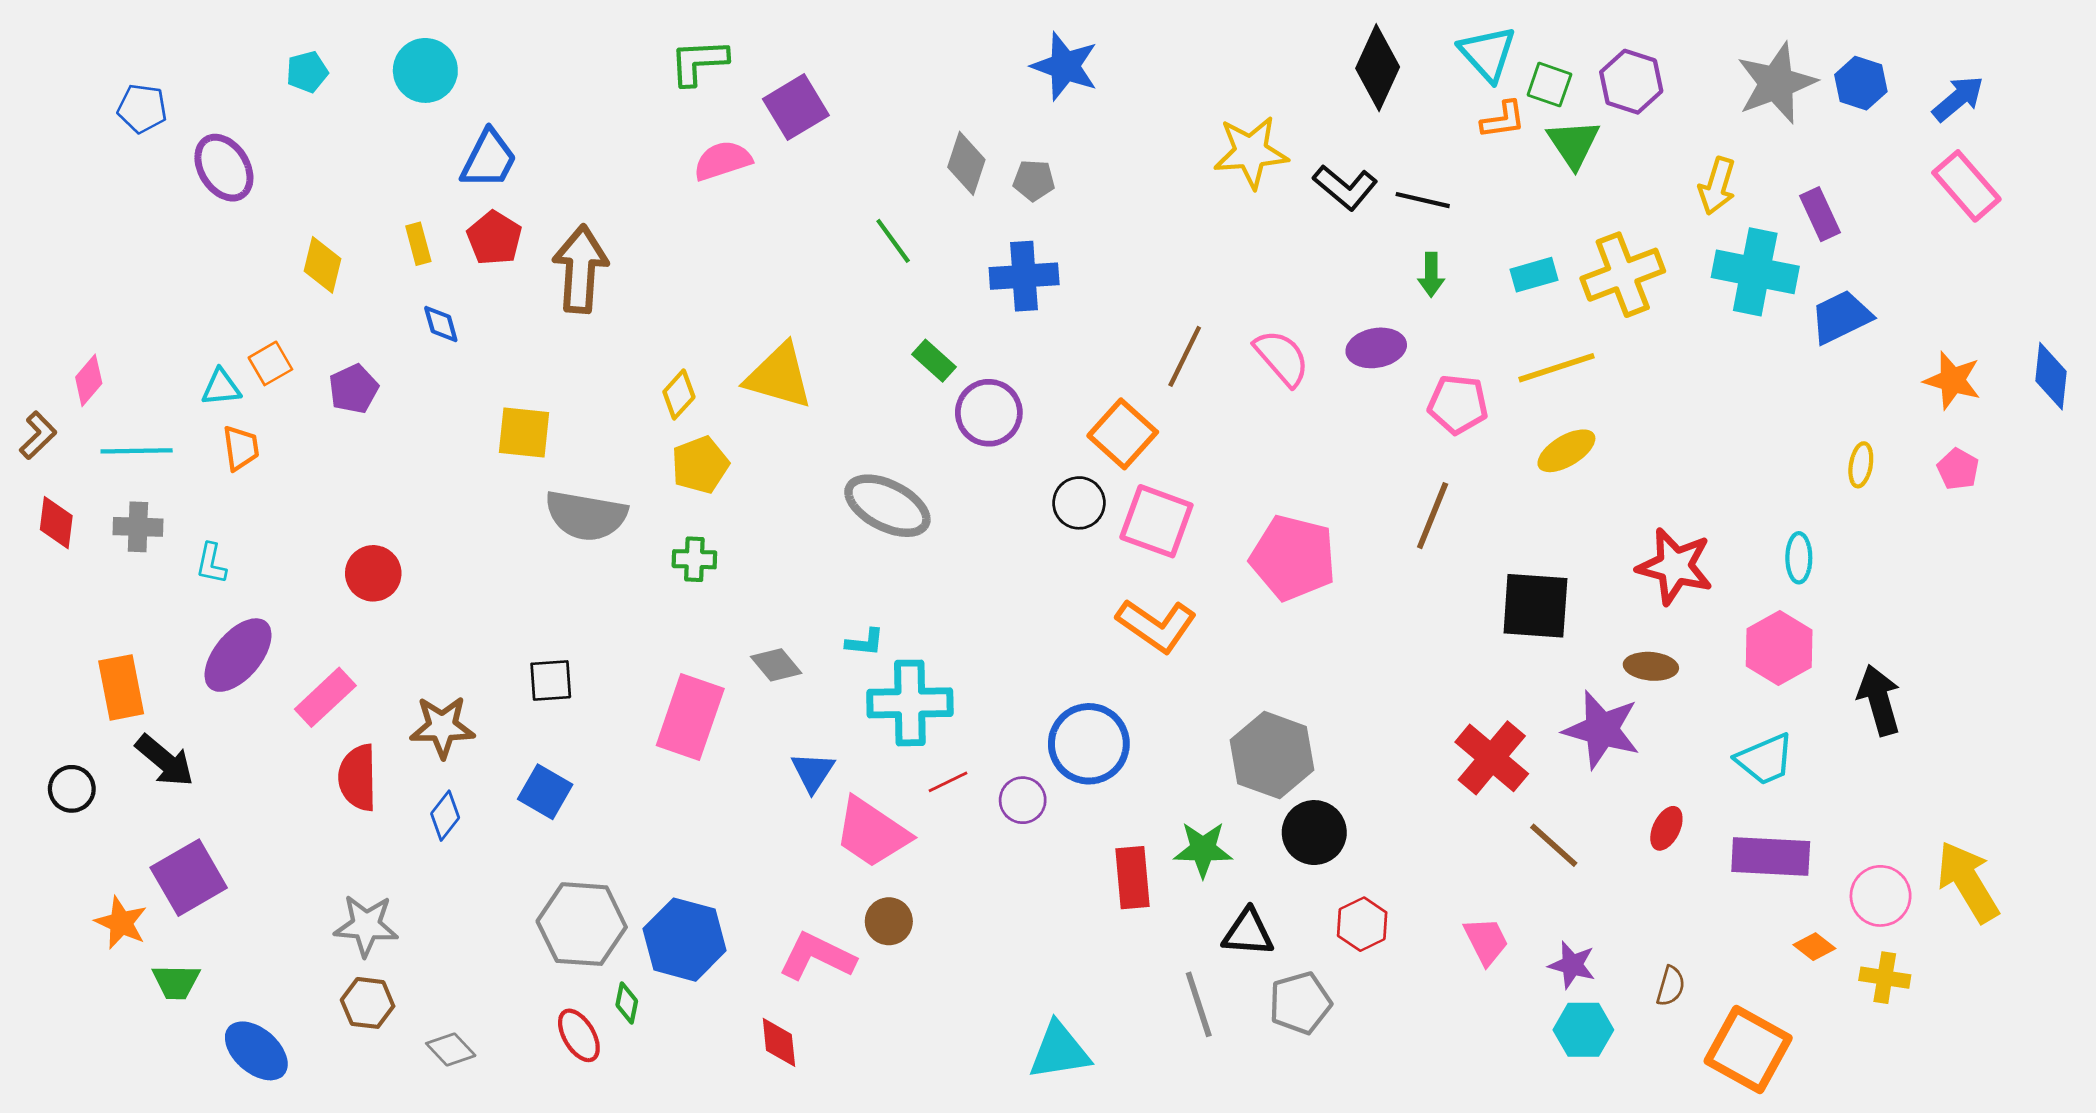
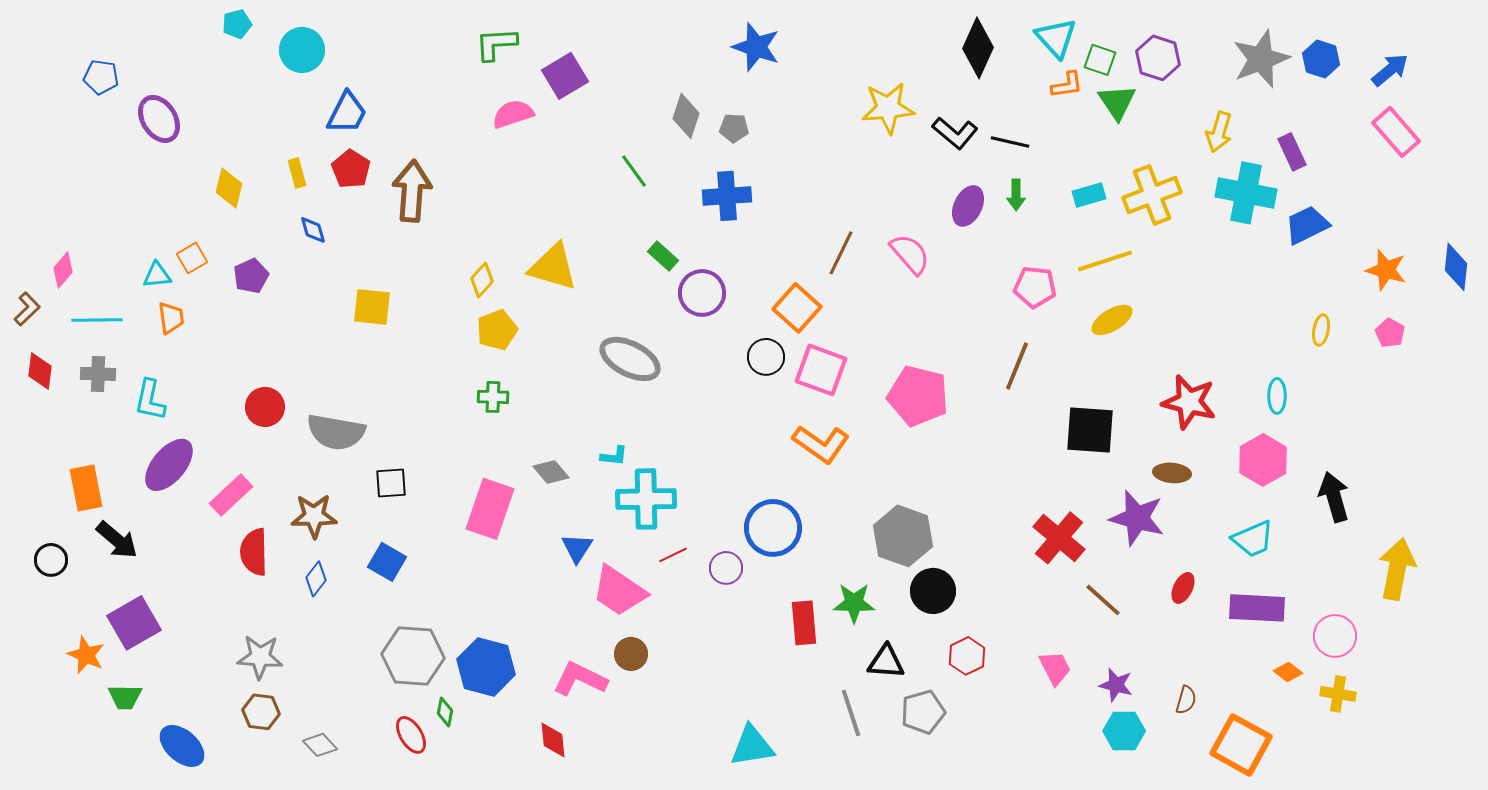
cyan pentagon: (307, 72) -> (237, 24), moved
purple ellipse: (1376, 348) -> (968, 206), moved, turned -54
gray semicircle: (586, 516) -> (336, 432), moved
cyan L-shape: (211, 563) -> (150, 400), size x1.4
yellow arrow: (1968, 882) -> (1397, 569), moved, turned 42

